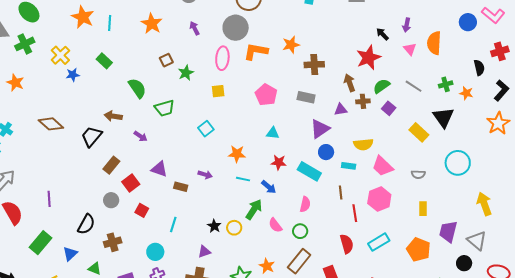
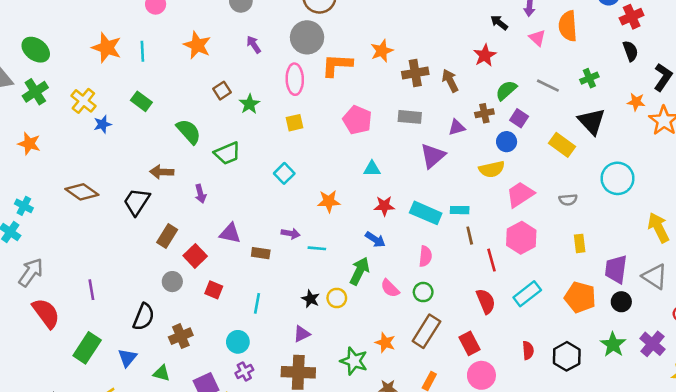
red cross: (500, 51) -> (632, 17), moved
red star: (369, 58) -> (485, 55), size x0.7
brown arrow: (350, 83) -> (450, 81), moved
orange star: (466, 93) -> (636, 102), moved
purple arrow: (140, 136) -> (200, 194), turned 48
blue circle: (326, 152) -> (507, 142), moved
cyan rectangle: (349, 166) -> (460, 210), moved
pink trapezoid: (383, 166) -> (520, 194), turned 110
cyan line: (243, 179) -> (317, 248), moved
black circle: (464, 263) -> (621, 302), moved

